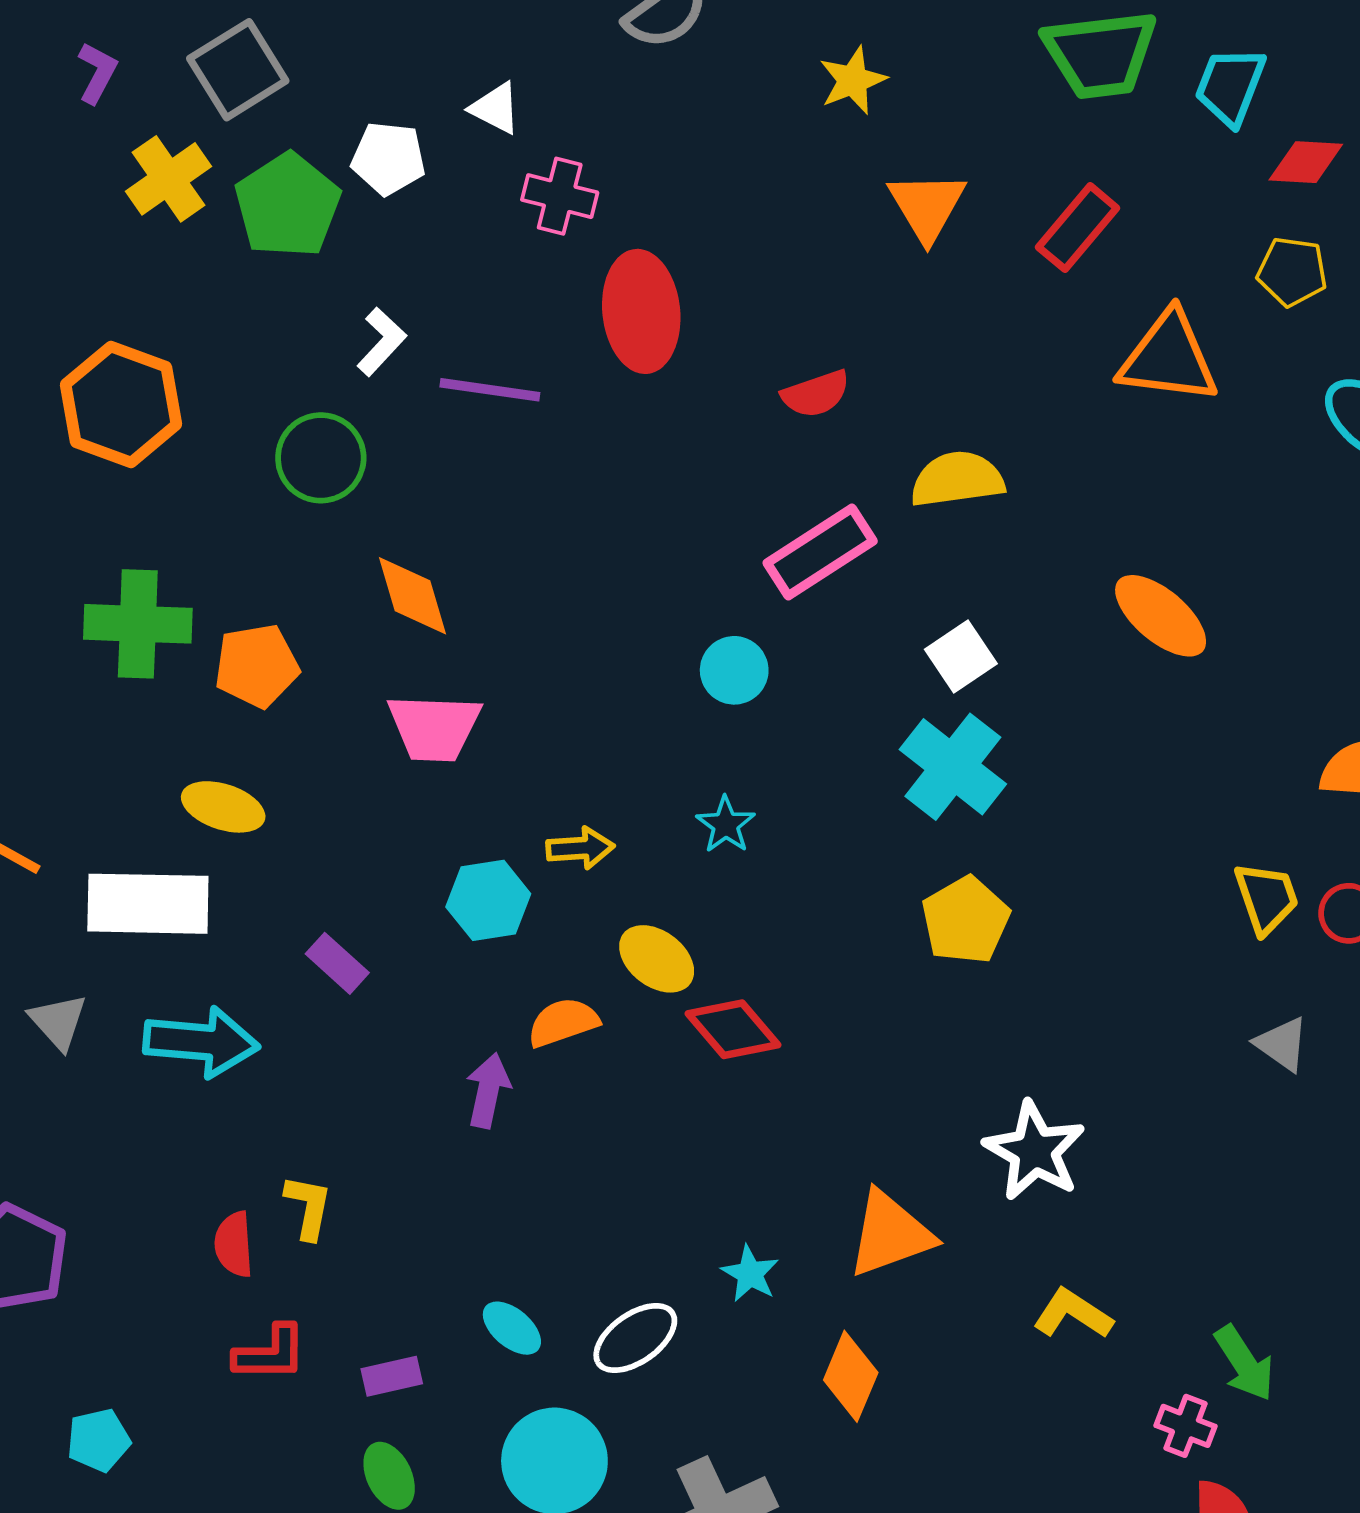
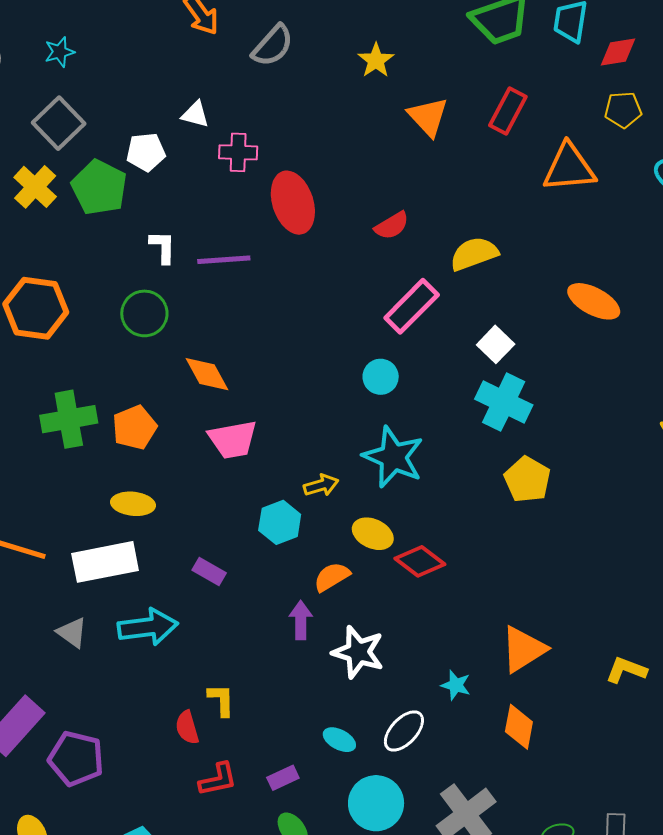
white L-shape: (382, 342) -> (163, 247), turned -30
cyan star: (726, 825) -> (393, 457), size x2.0
white star: (1034, 1151) -> (358, 652), moved

